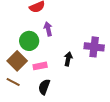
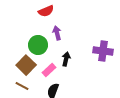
black arrow: (68, 59) -> (66, 59), moved
pink rectangle: (40, 66) -> (49, 70), turned -32

